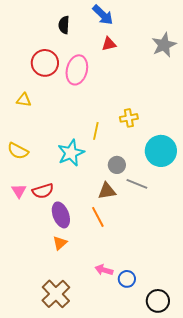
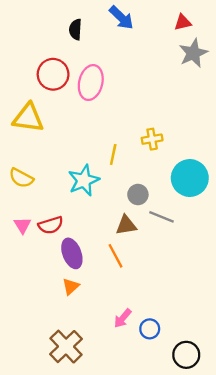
red triangle: (109, 44) -> (183, 22), moved
yellow triangle: (24, 100) -> (28, 118), size x1.8
pink arrow: (104, 270) -> (123, 318), turned -66

